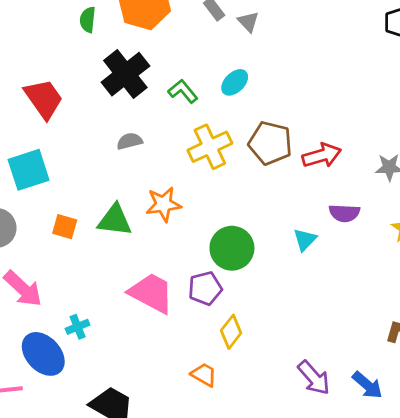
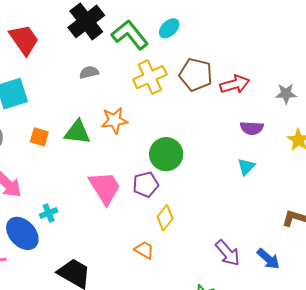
green L-shape: (183, 91) -> (130, 35), size x1.6
cyan triangle: (305, 240) -> (246, 167), moved
pink trapezoid: (151, 293) -> (105, 188), turned 30

